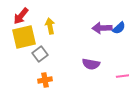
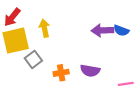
blue semicircle: (119, 28) -> (121, 31), turned 64
orange cross: (45, 80) -> (61, 73), moved

